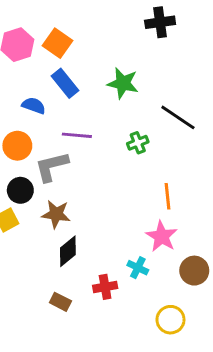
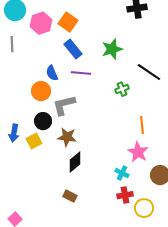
green star: (123, 83) -> (112, 49), turned -30
blue semicircle: (34, 106) -> (52, 73), moved, turned -133
purple line: (77, 135) -> (81, 73), moved
red cross: (105, 287) -> (125, 195), moved

